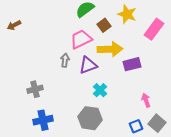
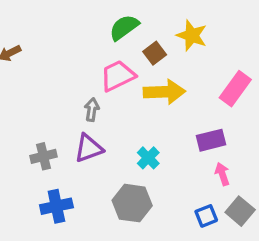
pink rectangle: (154, 29) -> (235, 89), moved
purple rectangle: (132, 64) -> (211, 140), moved
purple triangle: (88, 65) -> (89, 148), moved

